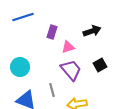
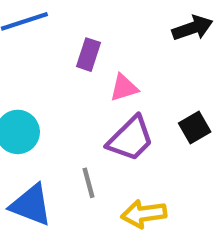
black arrow: (92, 31) -> (192, 28), moved
purple trapezoid: (71, 70) -> (130, 139), turned 85

